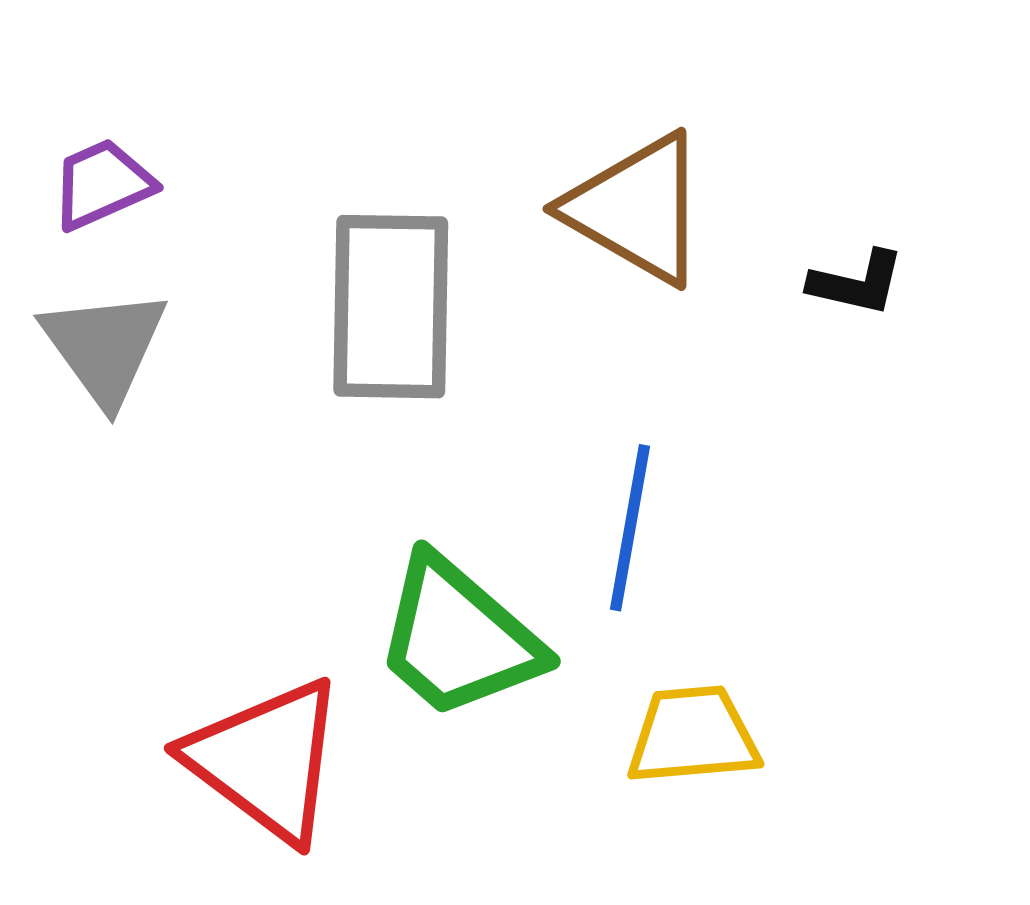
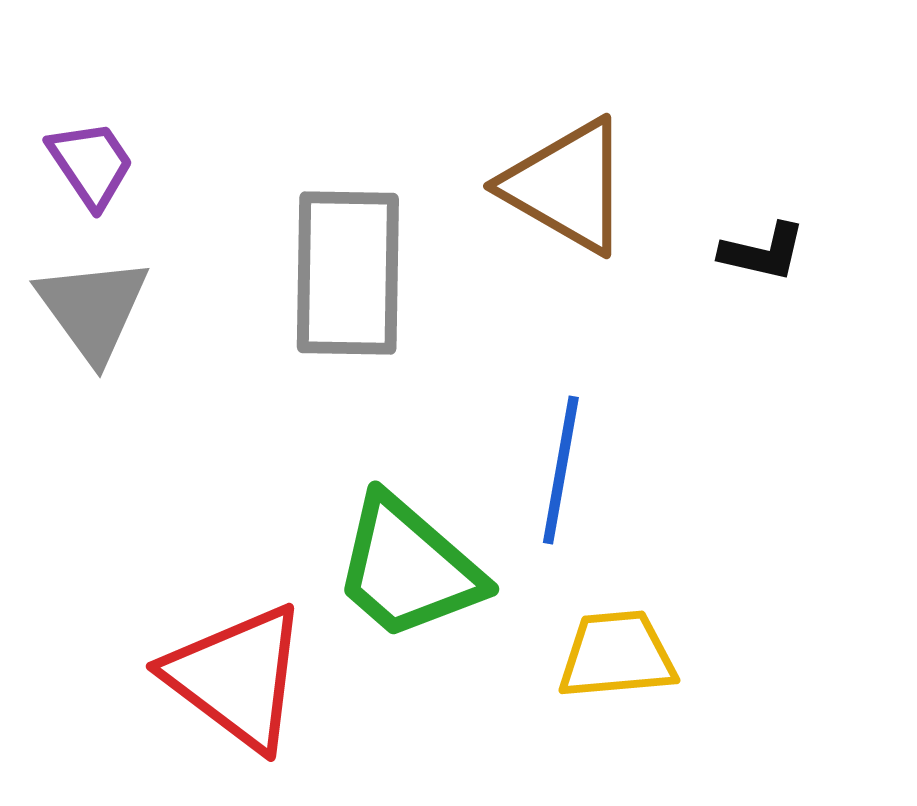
purple trapezoid: (102, 184) -> (91, 164), turned 80

